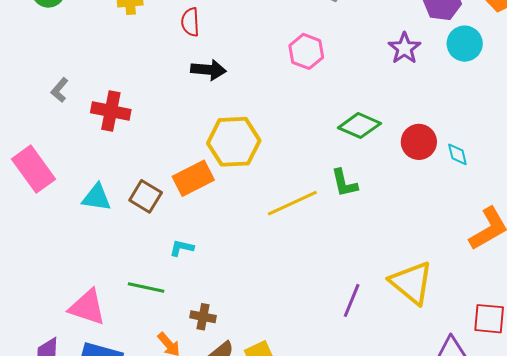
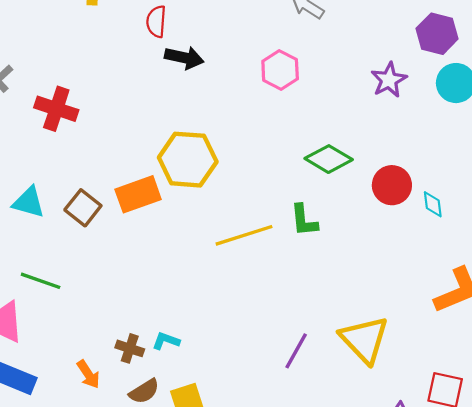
black arrow: (208, 70) -> (184, 58), moved
cyan L-shape: (182, 248) -> (166, 341), moved
green line: (146, 288) -> (41, 281), moved

